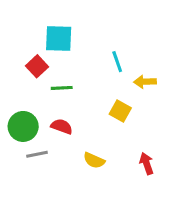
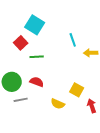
cyan square: (59, 39) -> (35, 25), turned 30
yellow square: (120, 111) -> (77, 90), moved

